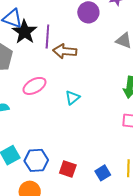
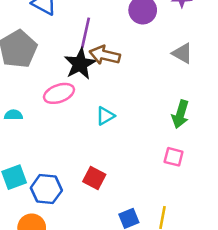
black star: (25, 32) -> (80, 64), moved
red square: (68, 169) -> (94, 178), moved

